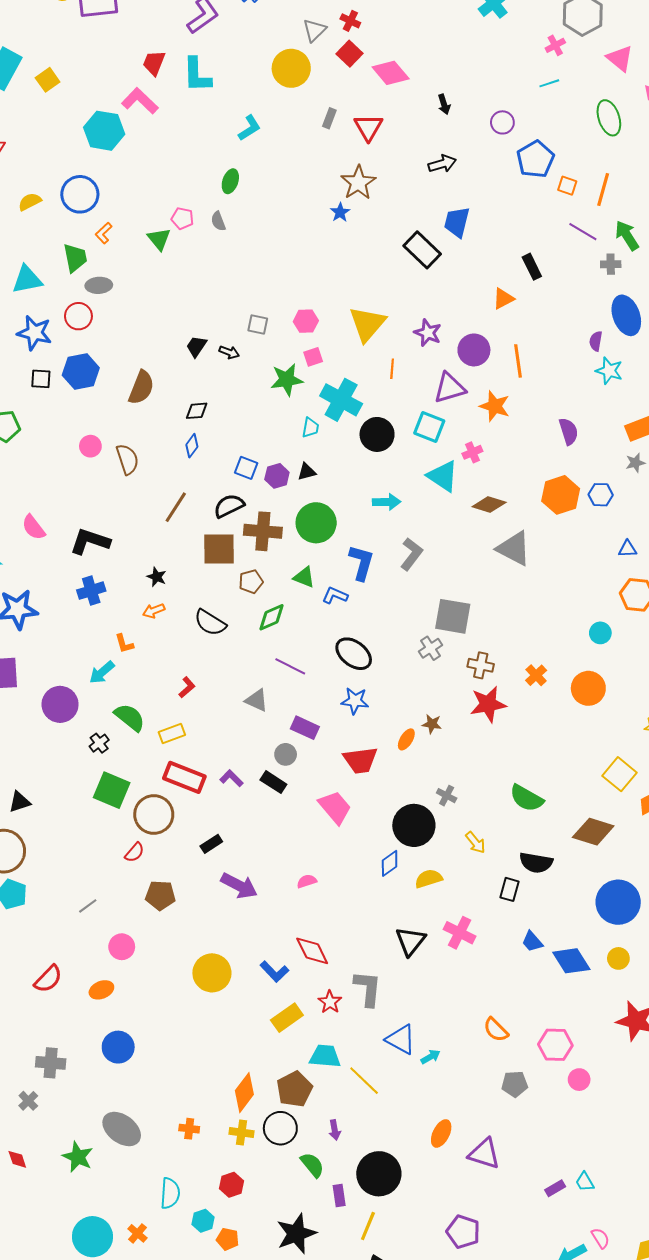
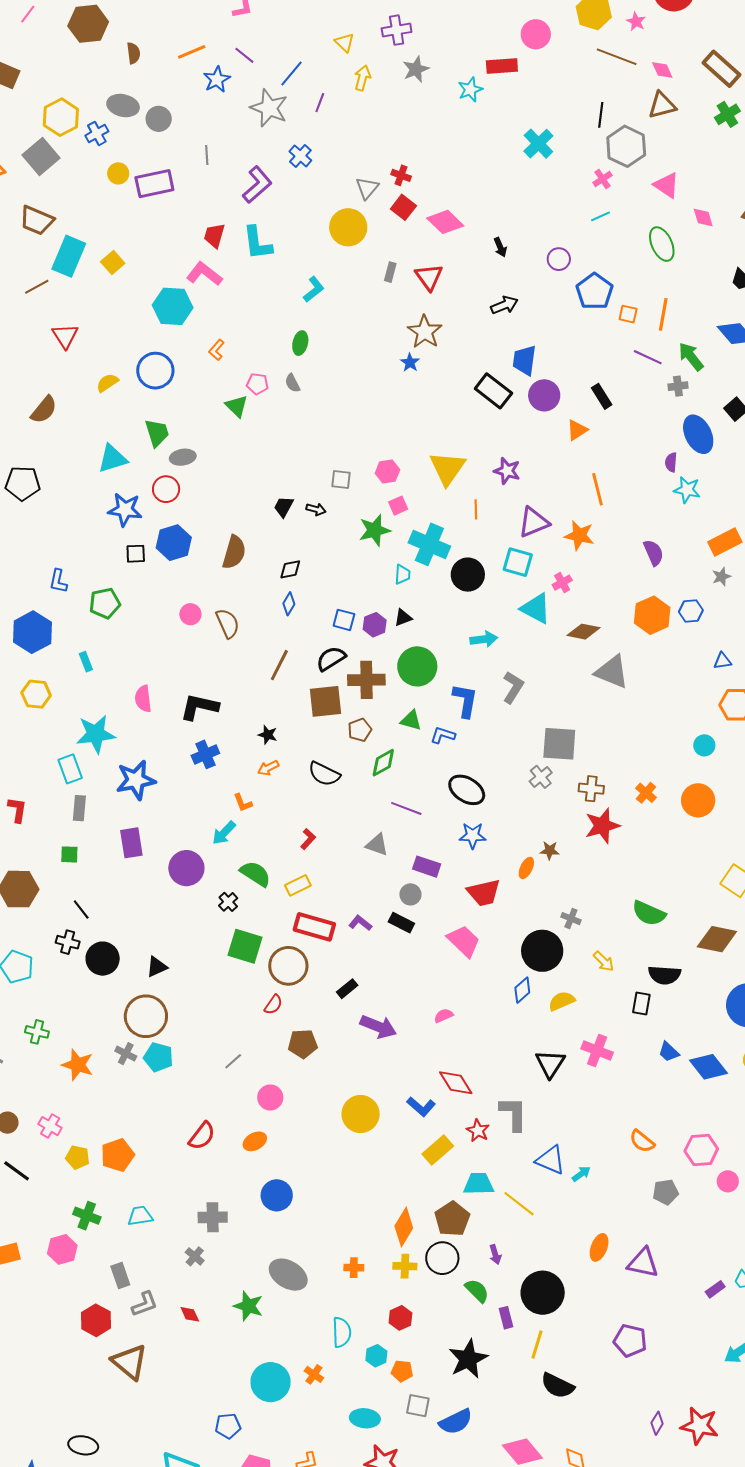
orange L-shape: (104, 233) -> (217, 350), moved
purple circle: (474, 350) -> (544, 395), moved
pink semicircle: (33, 527) -> (143, 699), turned 36

